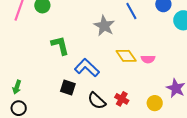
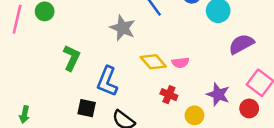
green L-shape: (60, 45) -> (72, 58), turned 45
blue L-shape: (87, 68) -> (107, 81), turned -105
red cross: (122, 99) -> (169, 95), moved

